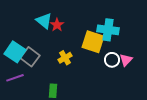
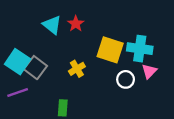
red star: (57, 25) -> (76, 24), moved
cyan cross: (108, 30) -> (140, 49), moved
white circle: (112, 60) -> (126, 79), moved

